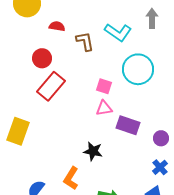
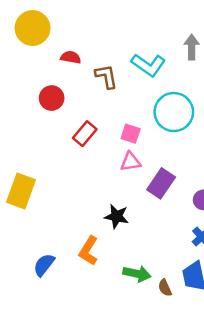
red rectangle: (51, 86) -> (85, 134), moved, size x0.7
purple rectangle: (128, 125) -> (161, 183), turned -75

